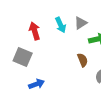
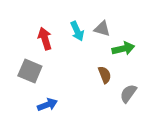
gray triangle: (81, 23) -> (102, 29), turned 48

